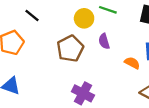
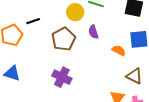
black line: (32, 15) -> (33, 21), moved, turned -56
purple cross: (83, 93) -> (62, 77), moved

